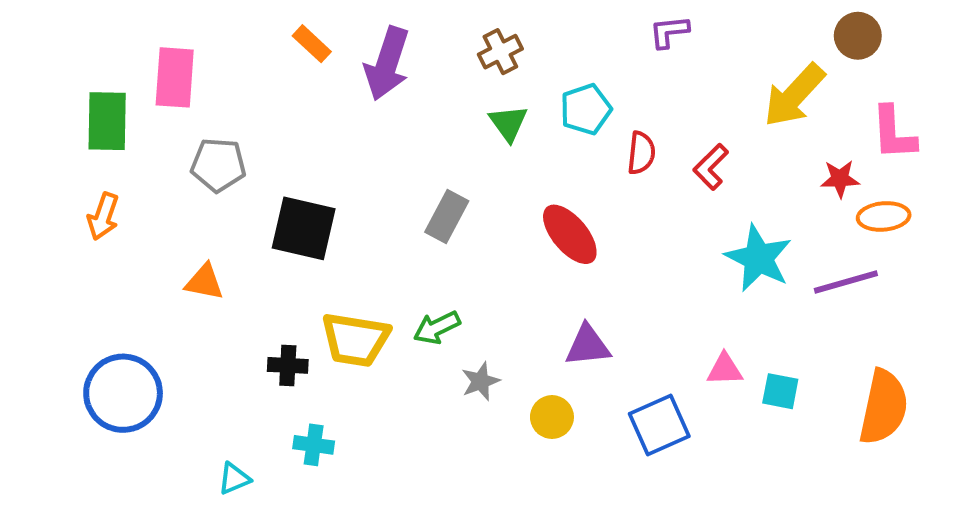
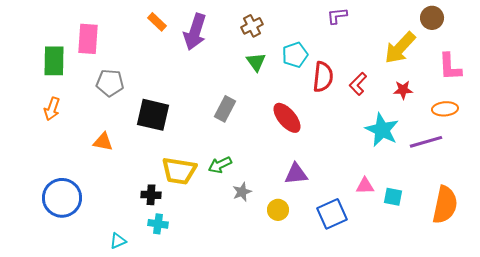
red semicircle: (641, 153) -> (323, 77), size x1.4
red star: (840, 179) -> (403, 90), moved
black cross: (288, 365) -> (151, 195), moved

